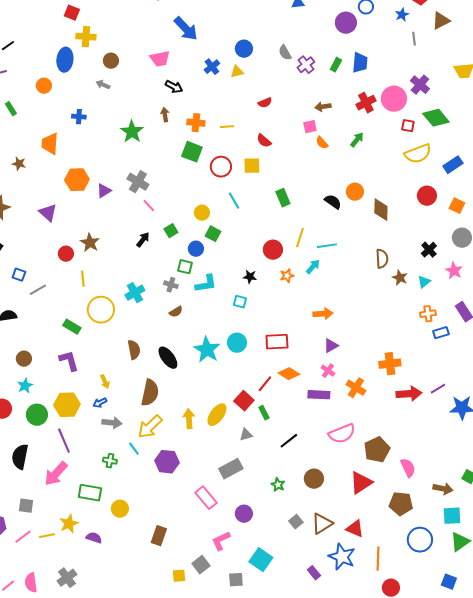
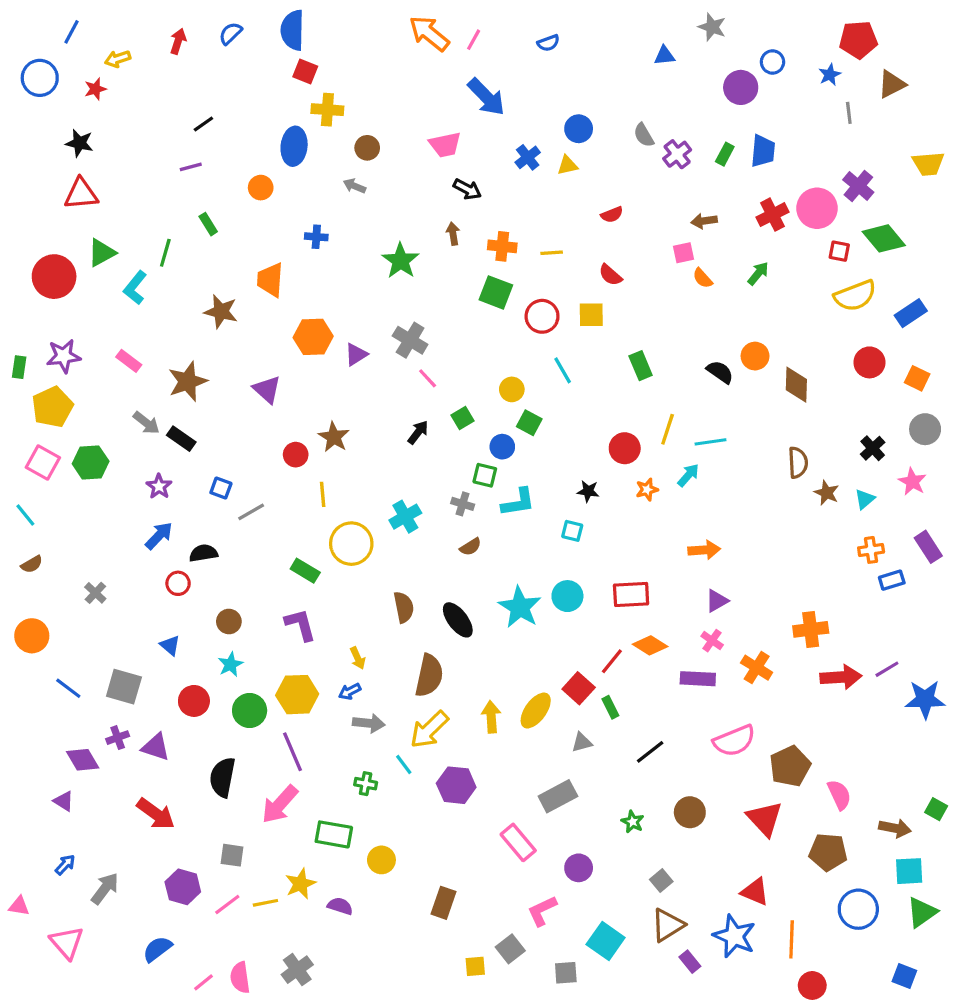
brown star: (19, 164) -> (221, 312), size x1.5
red triangle: (361, 483) -> (765, 819), turned -40
brown triangle: (322, 524) -> (668, 925), moved

